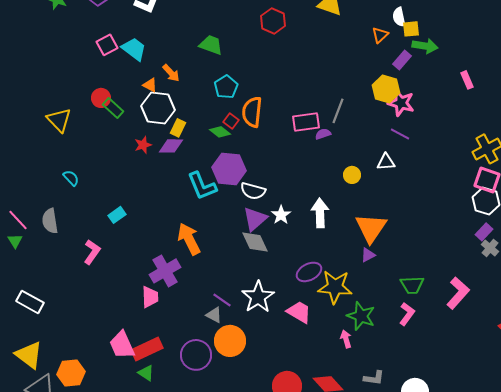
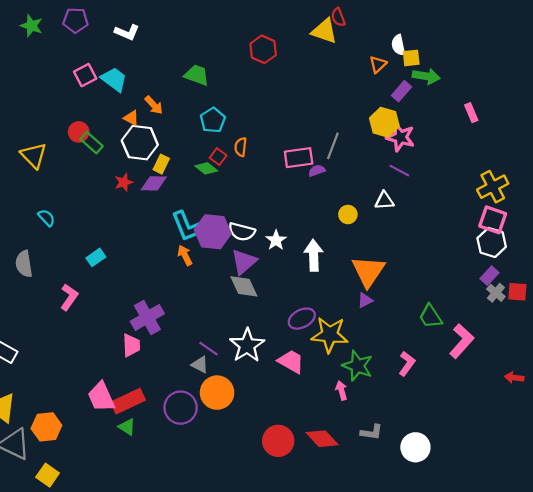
orange semicircle: (252, 112) -> (241, 147), size x0.6
purple hexagon: (229, 169) -> (213, 232), moved
white star: (281, 215) -> (276, 240), moved
orange arrow: (189, 239) -> (185, 255), moved, size x0.6
green trapezoid: (412, 285) -> (430, 316), moved, turned 60

